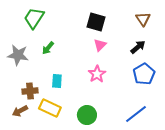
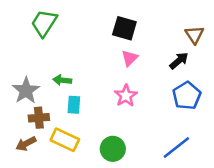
brown triangle: (143, 19) -> (194, 35), moved
green arrow: (48, 48) -> (62, 80), moved, turned 56
gray star: (18, 55) -> (26, 90), moved, turned 30

